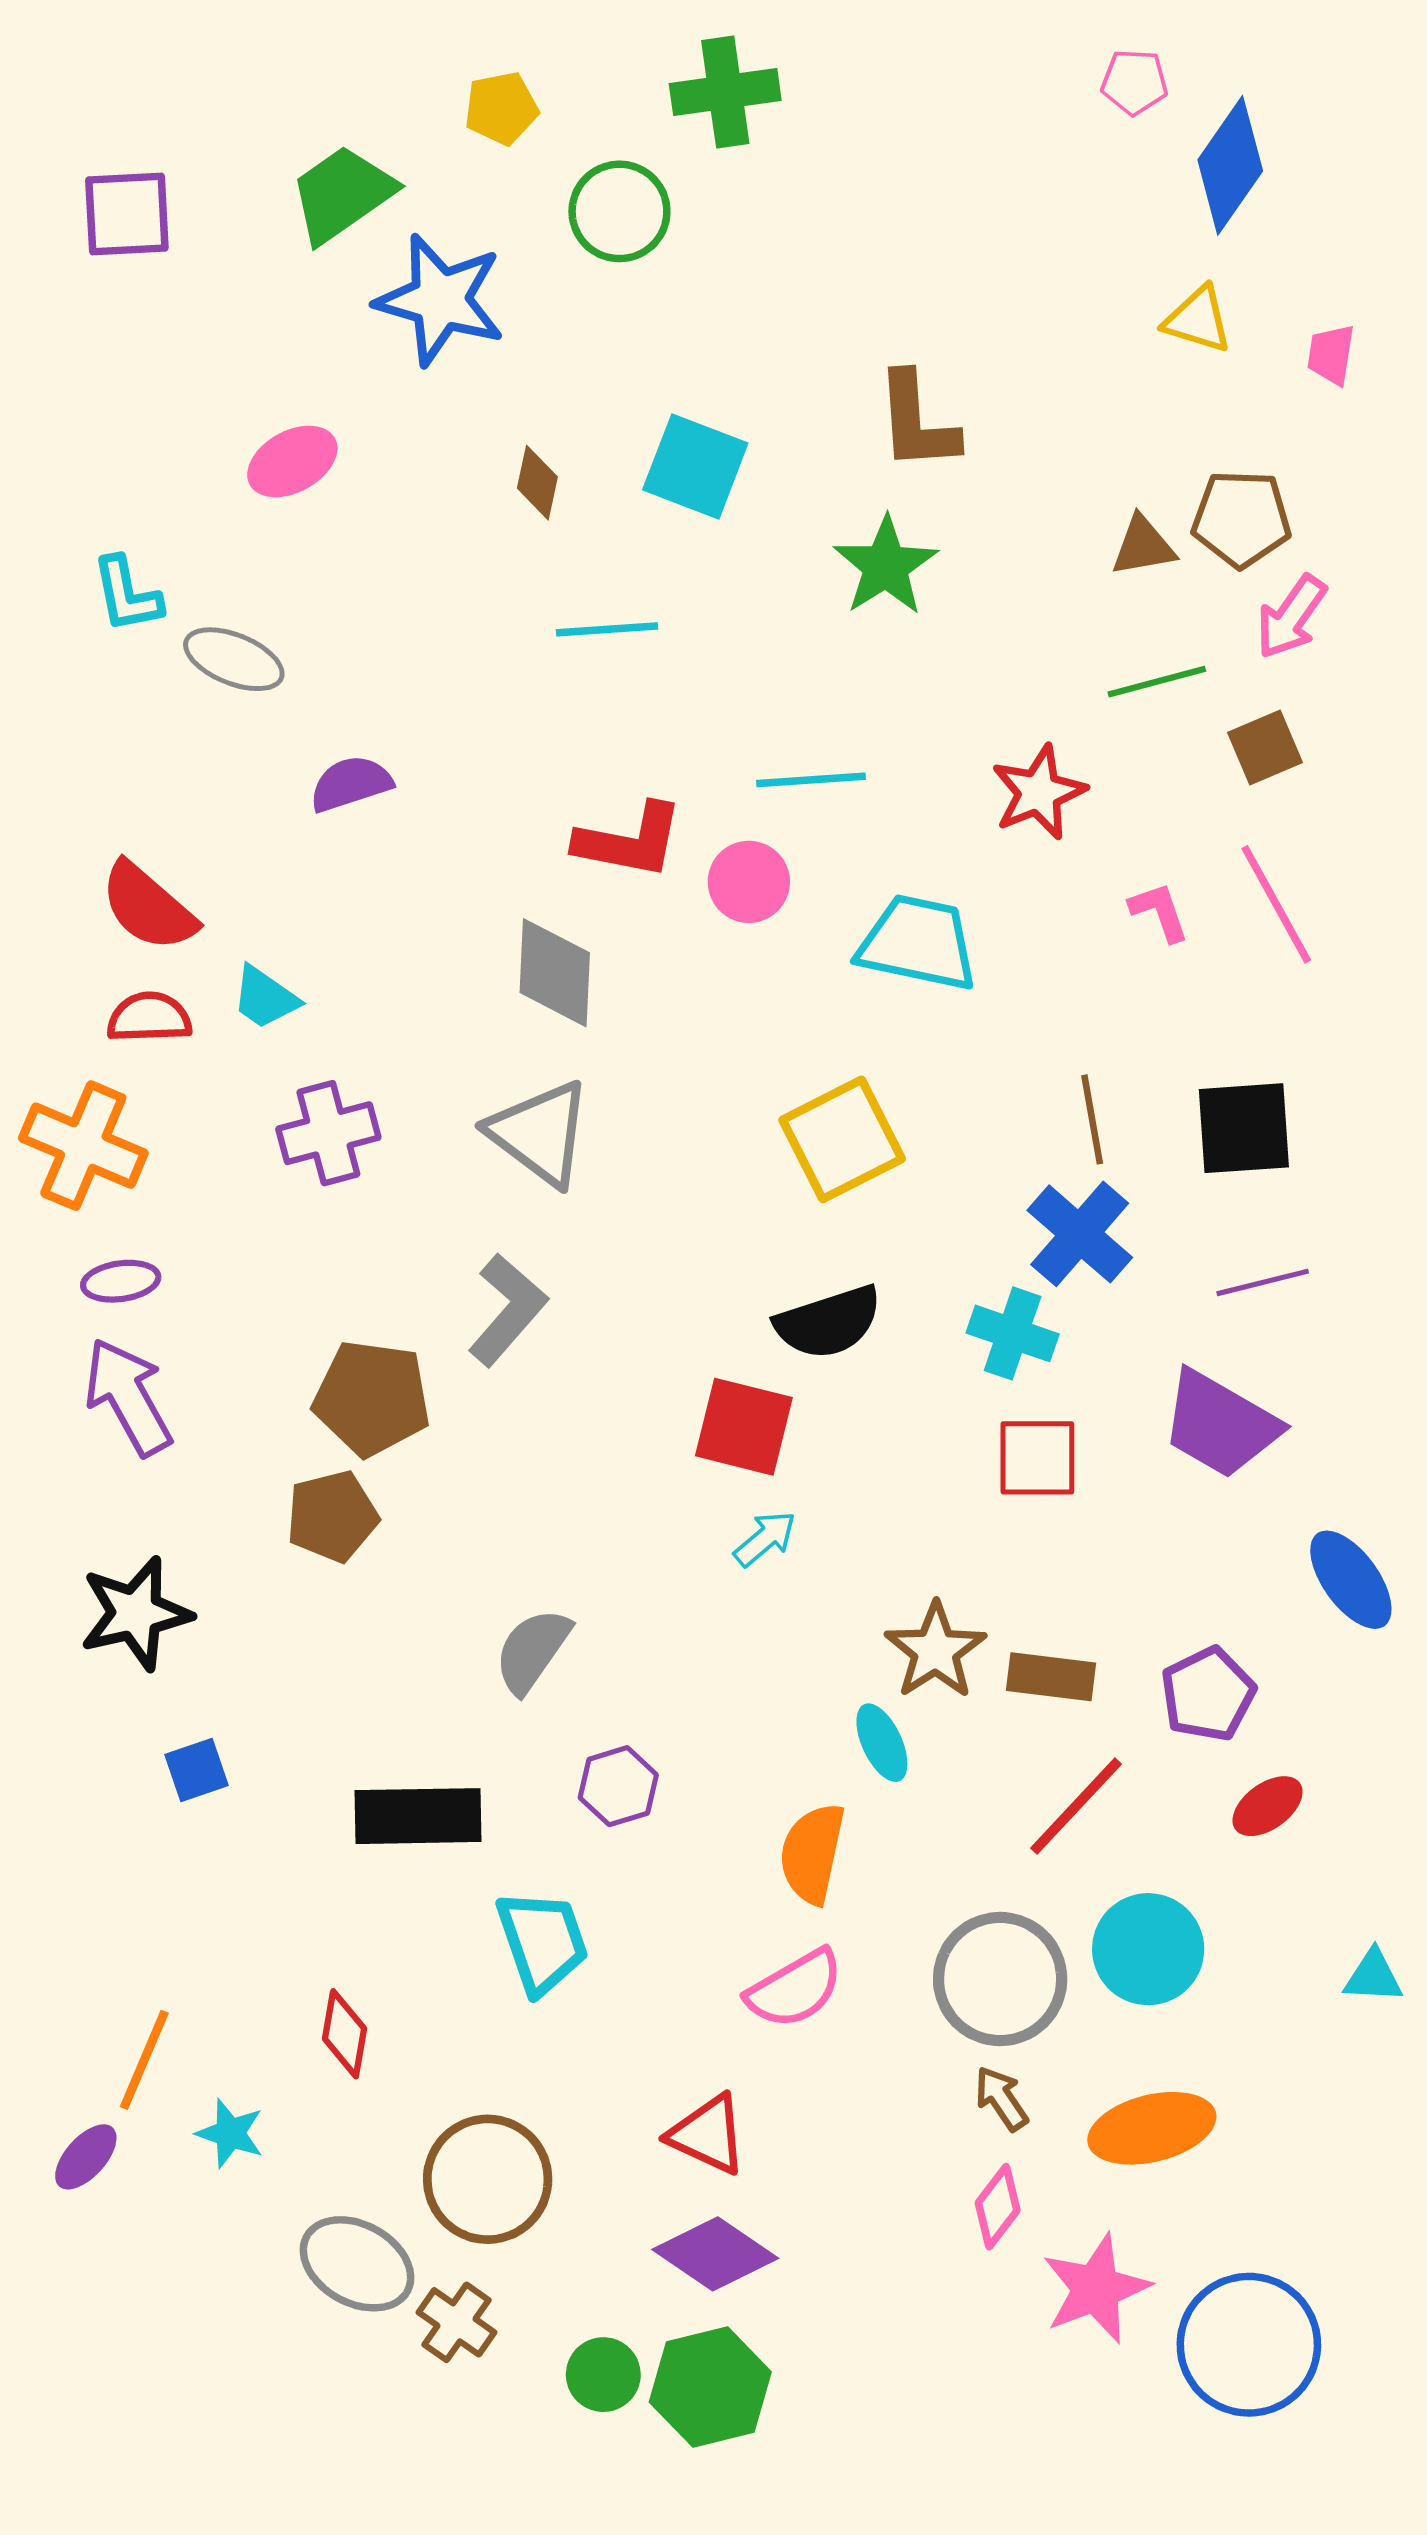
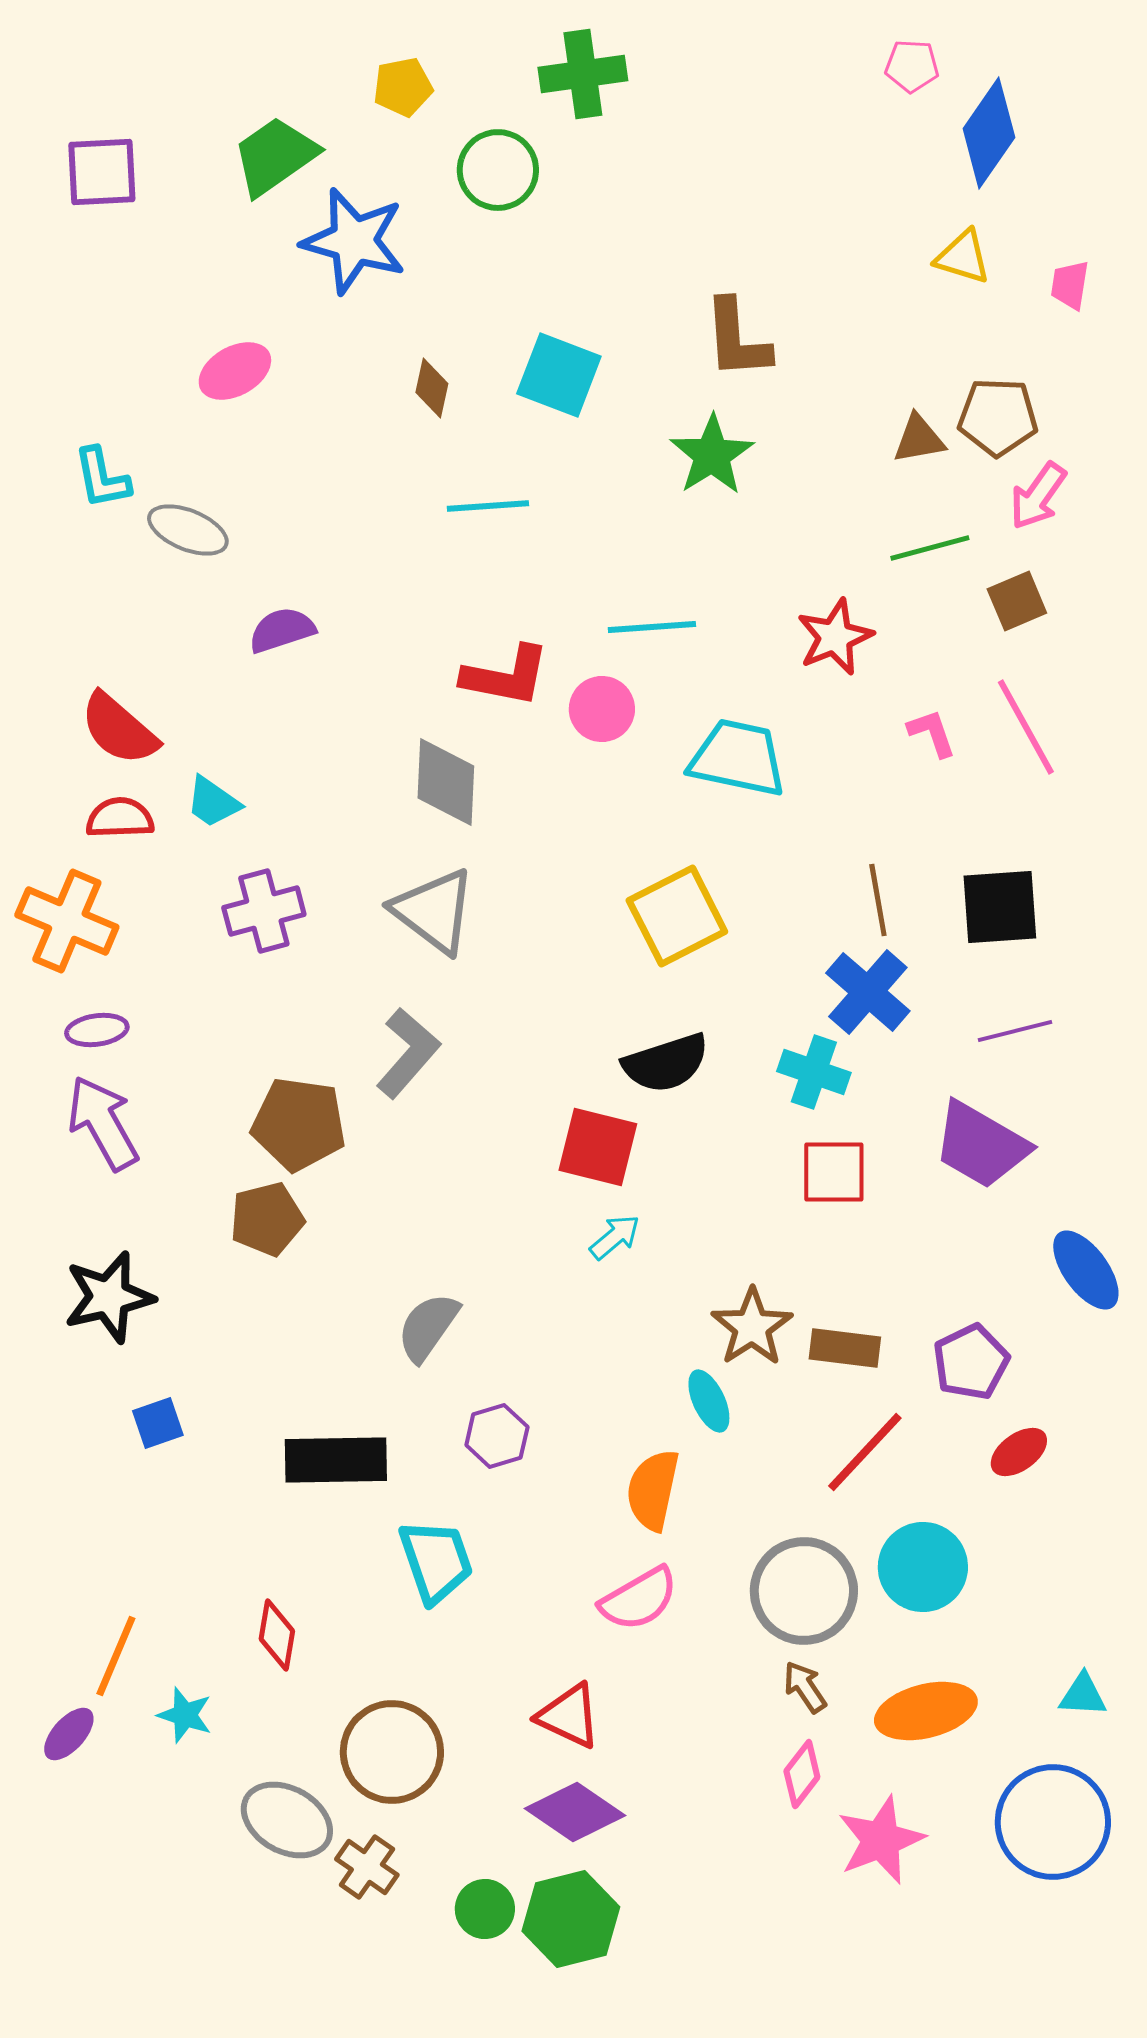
cyan triangle: (1373, 1977) -> (1083, 1695), moved
blue circle: (1249, 2345) -> (1053, 1822), moved

